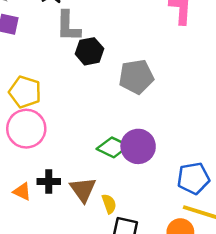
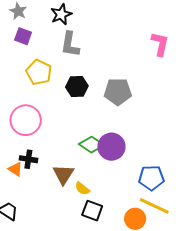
black hexagon: (89, 51) -> (77, 86), moved
yellow pentagon: (25, 92) -> (39, 72), moved
black cross: (49, 182) -> (28, 159), moved
yellow semicircle: (109, 204) -> (82, 188), turned 140

